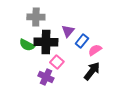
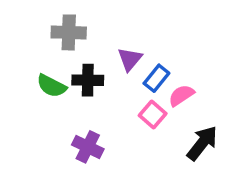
black cross: (46, 42) -> (88, 80), size x0.7
pink square: (57, 62) -> (153, 114), moved
black arrow: (92, 71) -> (202, 143), moved

